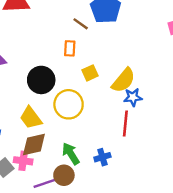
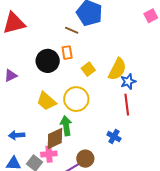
black circle: (41, 80) -> (48, 61), moved
yellow trapezoid: (31, 118) -> (46, 101), moved
green arrow: (71, 154) -> (66, 126), moved, turned 36
blue cross: (102, 157) -> (114, 137), turned -32

